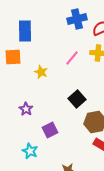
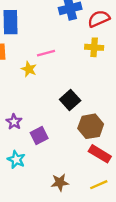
pink line: (72, 58) -> (46, 53), moved, turned 35
purple star: (26, 109) -> (14, 122), moved

